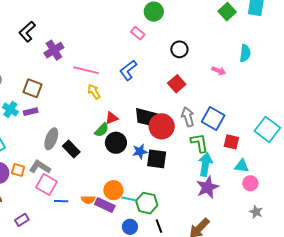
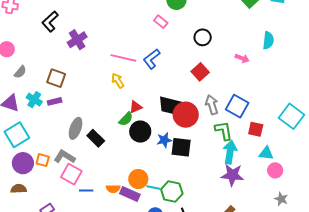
pink line: (86, 70) -> (123, 58), moved
purple star: (208, 187) -> (232, 175), turned 30

